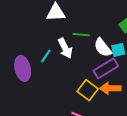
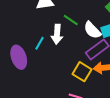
green line: (81, 35) -> (71, 20), turned 35
white arrow: (65, 48) -> (57, 34), turned 36

